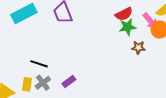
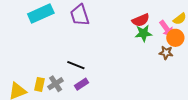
brown star: (138, 47) -> (166, 53), moved
black line: (39, 64) -> (76, 65), moved

